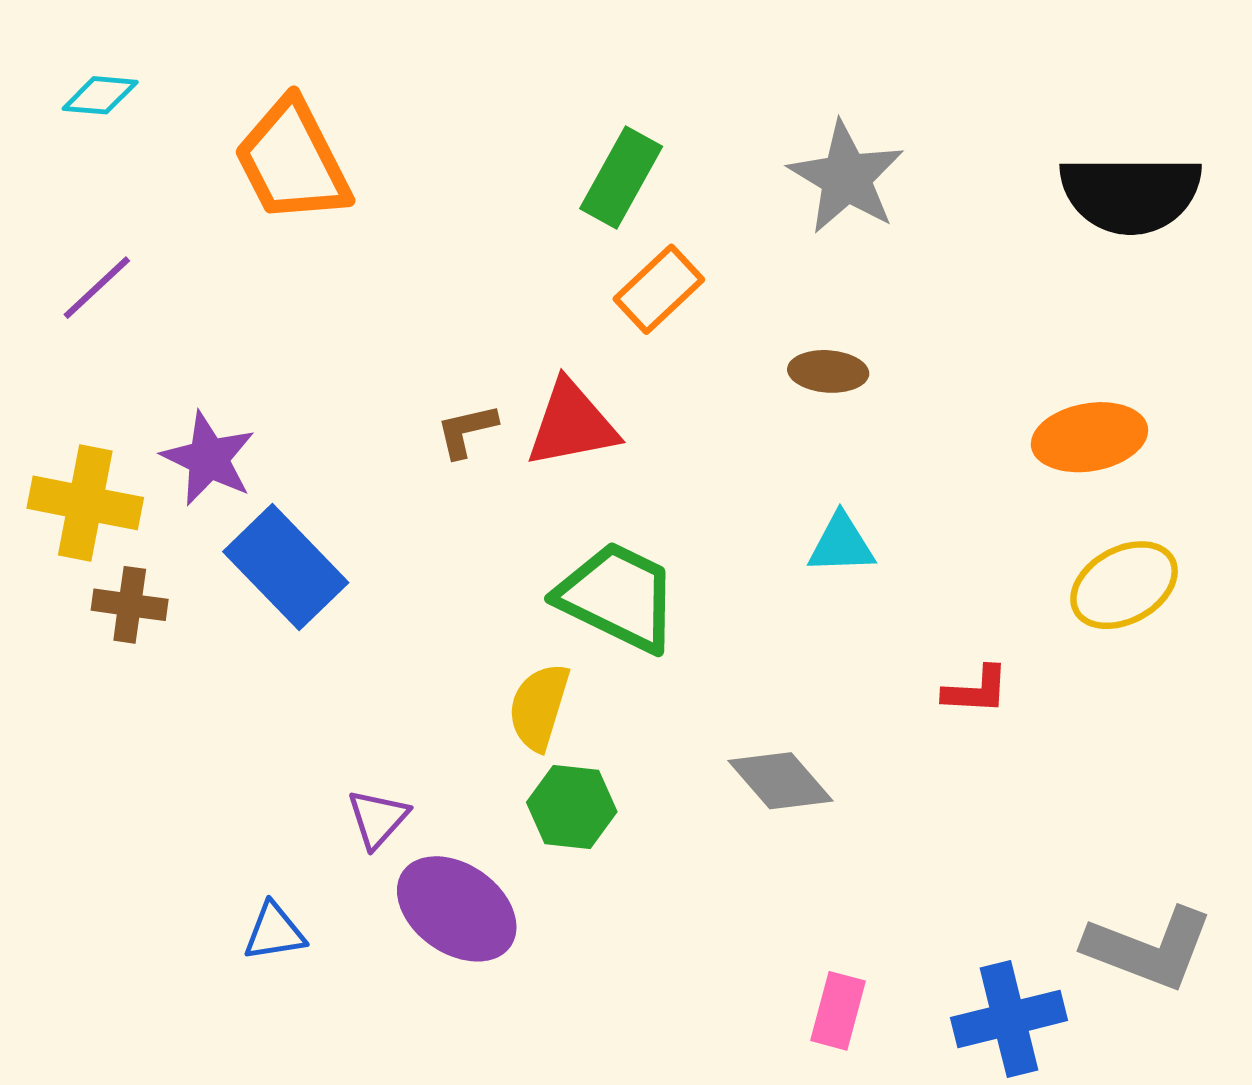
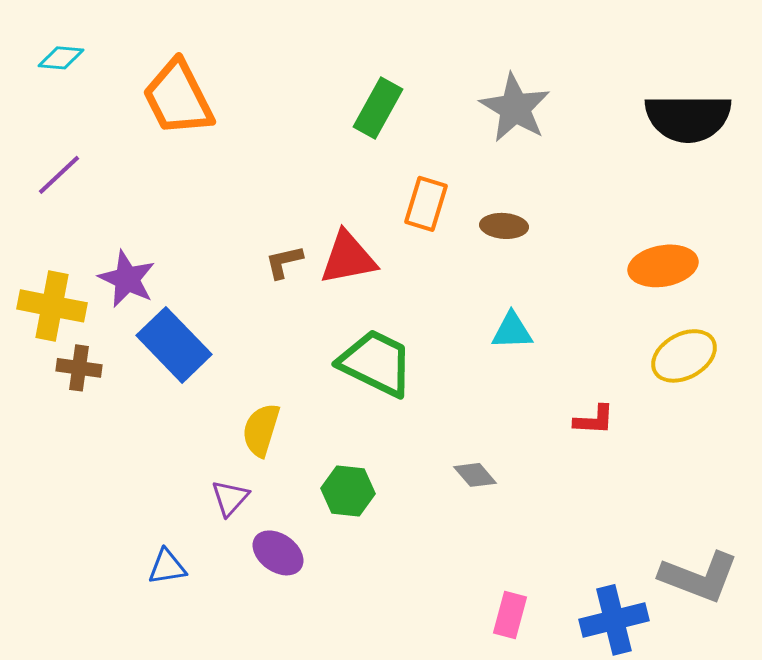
orange rectangle: (659, 289) -> (426, 204), moved, turned -30
yellow semicircle: (539, 707) -> (261, 430), moved
gray diamond: (780, 781) -> (475, 475), size x0.7
purple ellipse: (457, 909) -> (278, 553), size x0.7

